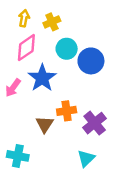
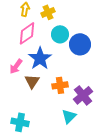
brown triangle: (45, 124) -> (32, 81), moved
cyan triangle: (86, 158) -> (69, 116), moved

